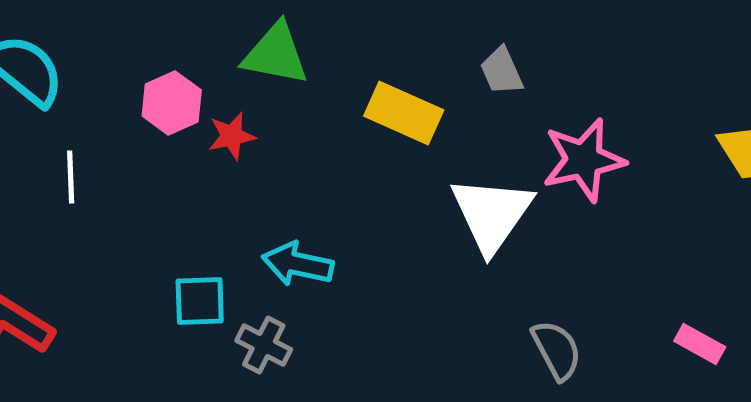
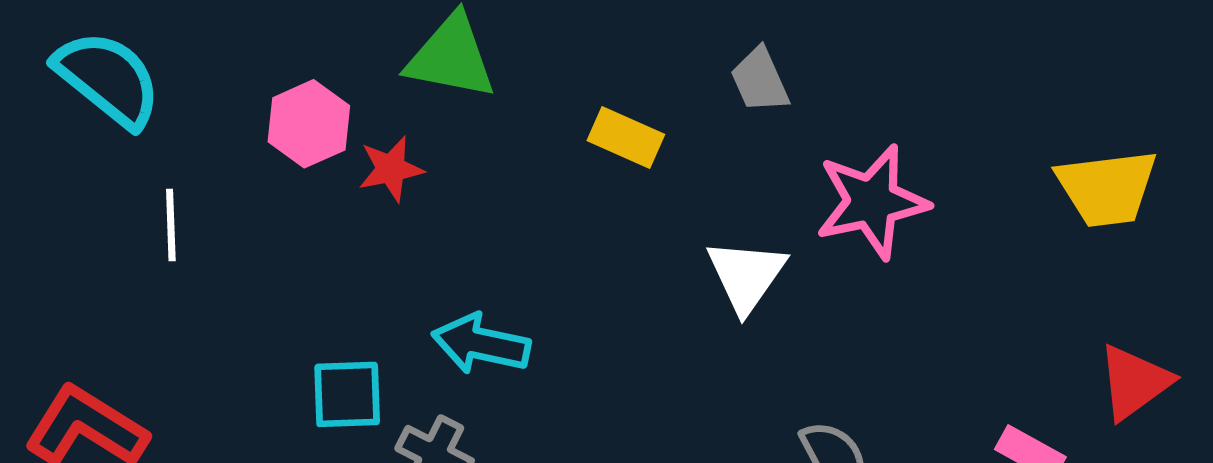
yellow rectangle: (404, 113) -> (626, 138), size x0.7
white triangle: (492, 214) -> (746, 276), size x0.7

